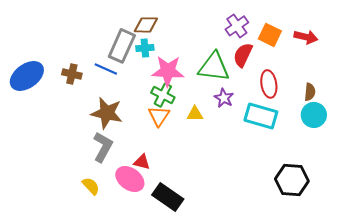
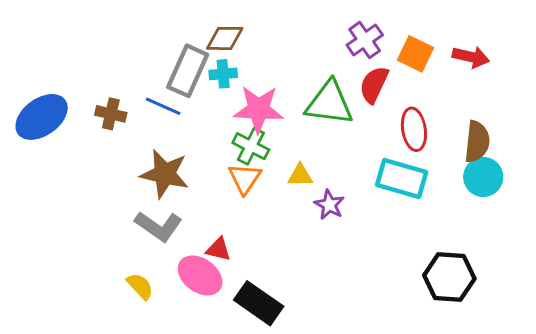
brown semicircle: (310, 92) -> (477, 142), size x1.5
purple star: (224, 98) -> (329, 205), moved
gray L-shape: (103, 147) -> (159, 226), turned 96

